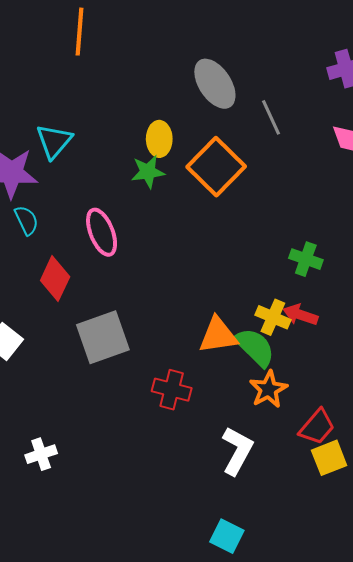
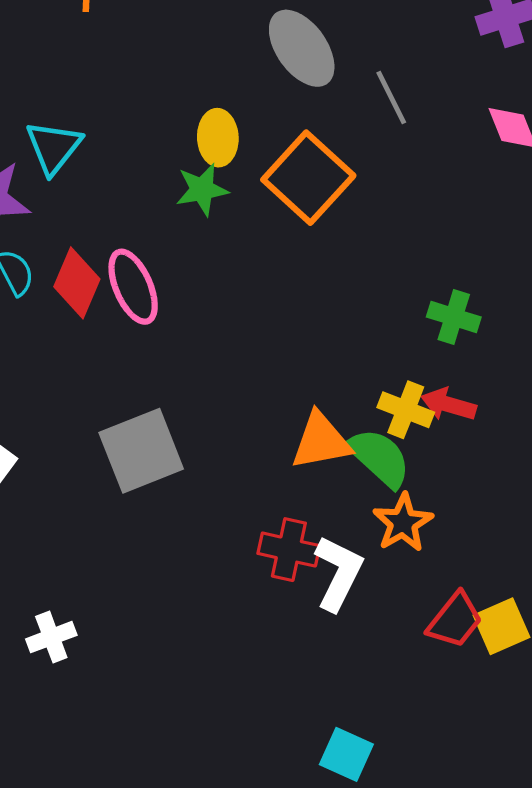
red diamond: (55, 279) -> (77, 283), moved
red cross: (172, 390) -> (289, 550), moved
red trapezoid: (317, 427) -> (455, 620), moved
white L-shape: (237, 451) -> (338, 573), moved

